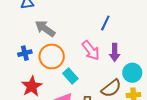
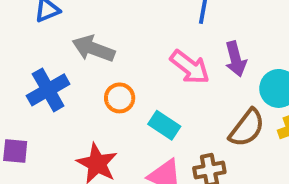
blue cross: (25, 53) -> (48, 90), moved, size x1.5
orange circle: (52, 56) -> (120, 98), size x0.6

